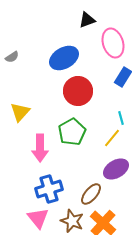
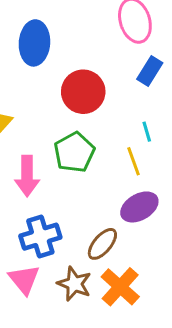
blue ellipse: (64, 58) -> (34, 43), moved, turned -56
yellow line: (112, 138) -> (133, 161), turned -60

